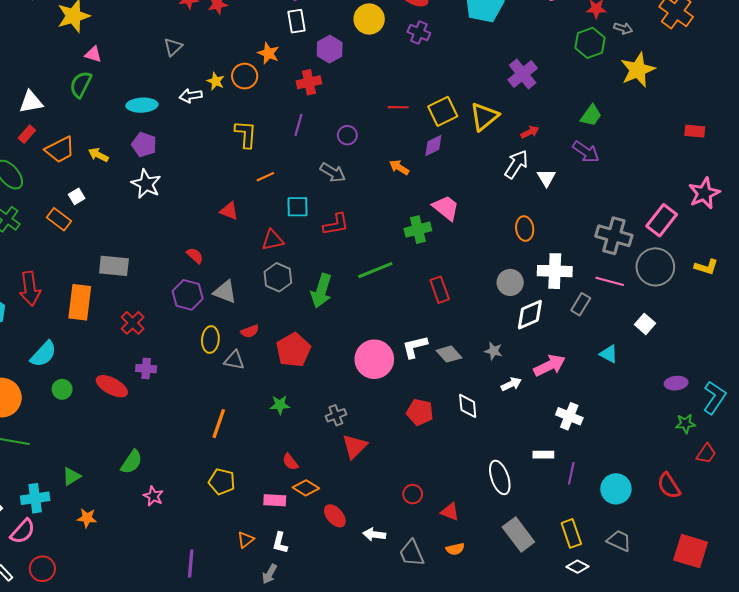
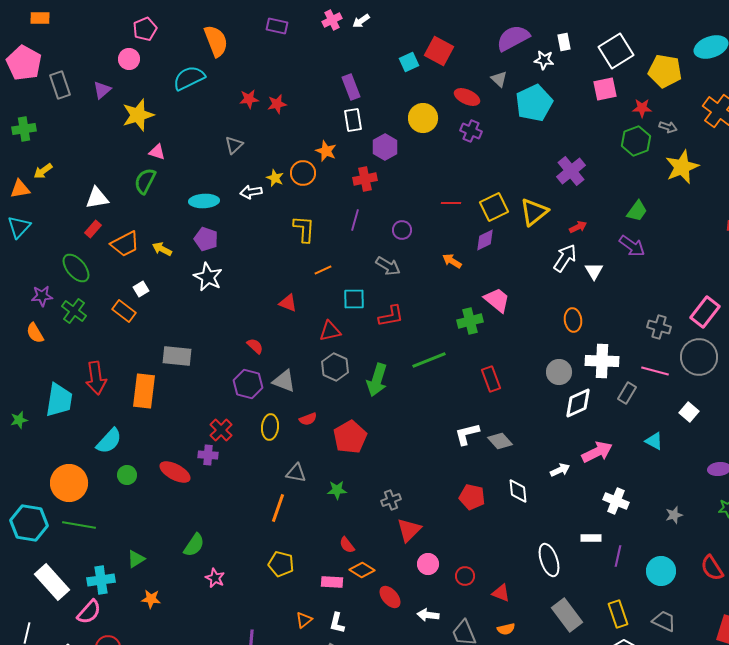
gray cross: (614, 236) -> (659, 327), size x0.7
red cross: (133, 323) -> (221, 430), moved
gray star: (494, 351) -> (674, 515), moved, turned -30
pink circle: (374, 359) -> (428, 564), moved, size x0.6
gray triangle: (234, 360) -> (296, 473), moved

